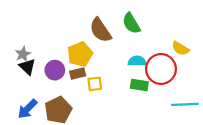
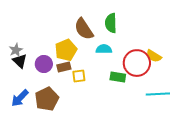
green semicircle: (131, 23) -> (111, 23), turned 30
yellow semicircle: (180, 48) -> (154, 56), moved
cyan semicircle: (137, 61) -> (104, 49), moved

